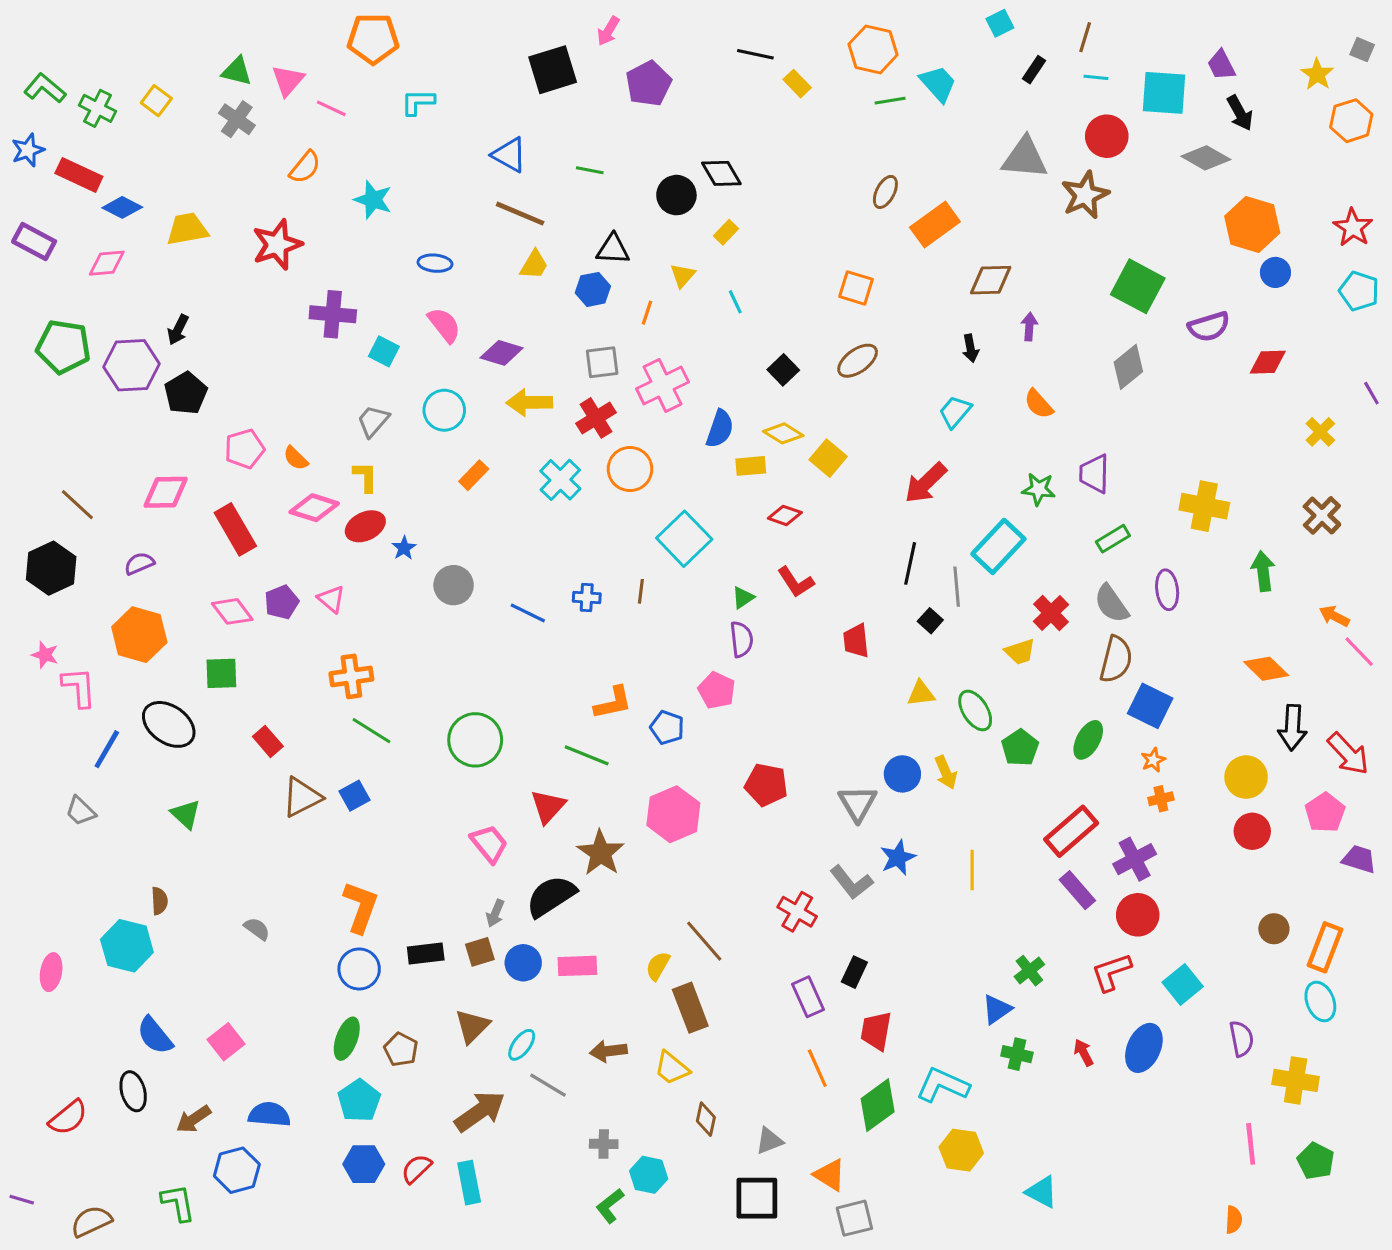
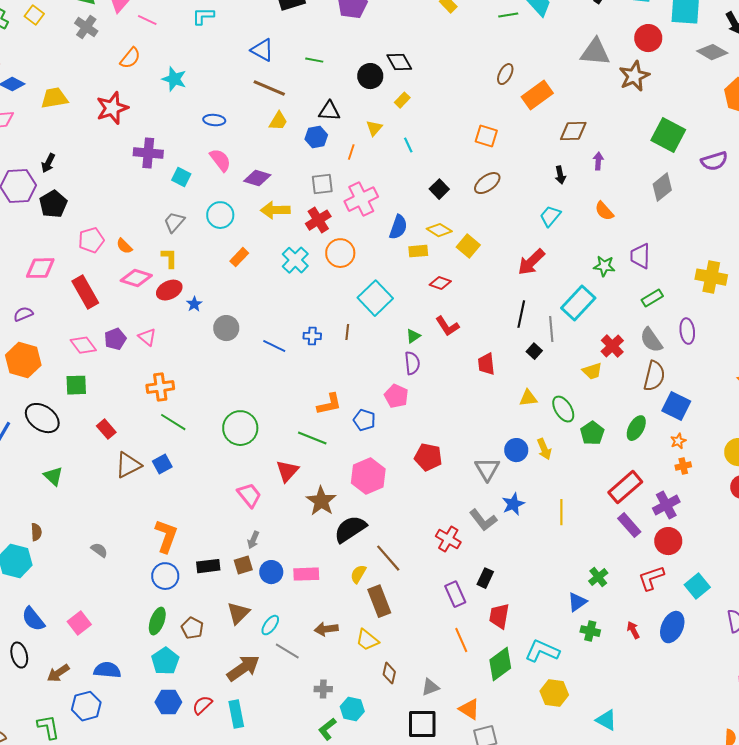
black semicircle: (551, 896) -> (350, 529), moved

